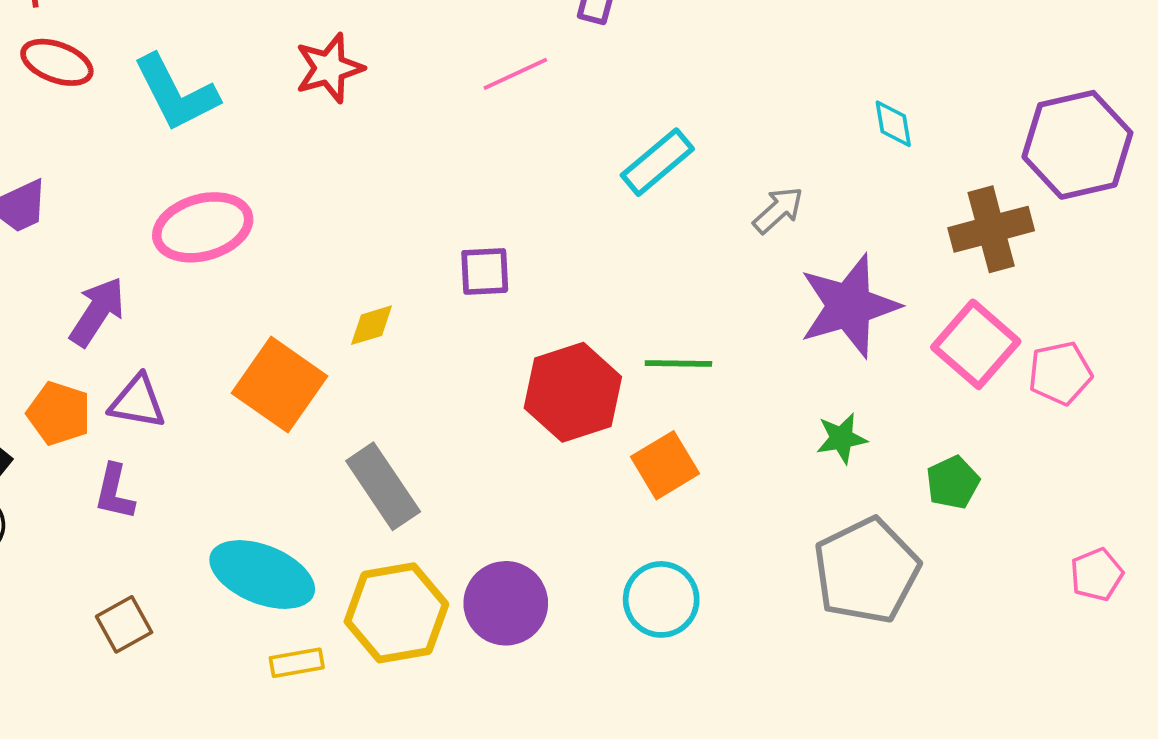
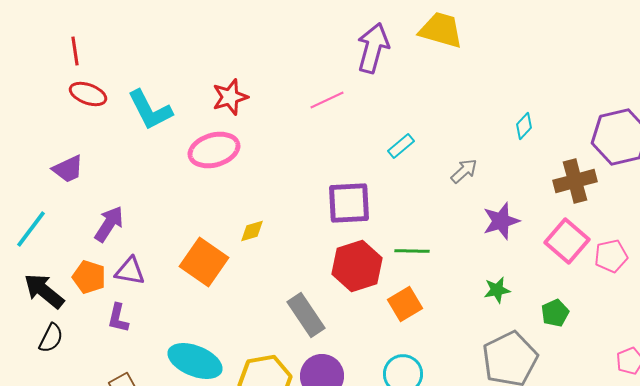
cyan diamond: (893, 124) -> (524, 126), turned 52
cyan rectangle: (657, 162) -> (401, 146), size x0.7
pink ellipse: (203, 227) -> (214, 150), moved
purple square: (485, 271) -> (349, 203), moved, size x1.6
purple star: (849, 306) -> (501, 221), size x0.7
gray rectangle: (383, 486) -> (306, 315), moved

